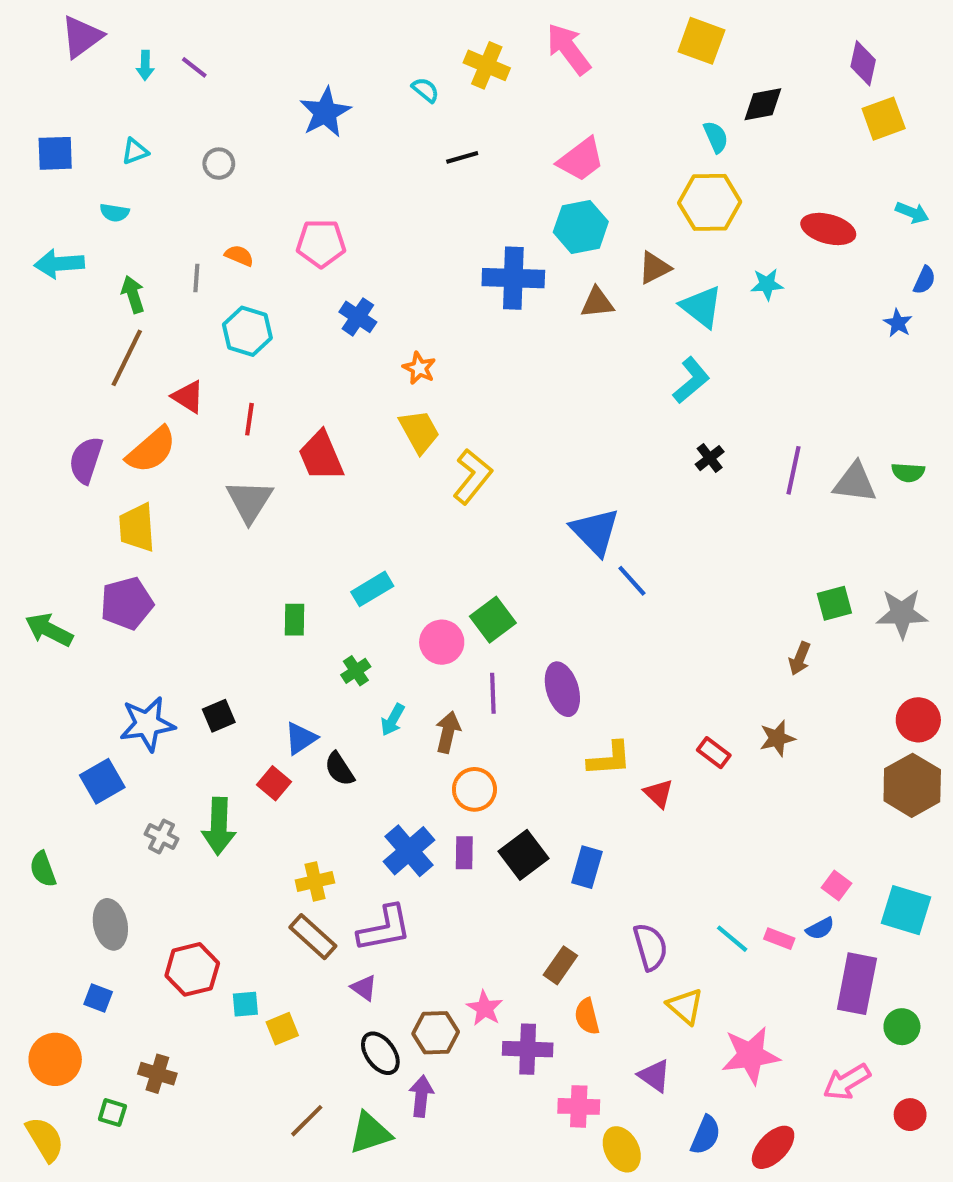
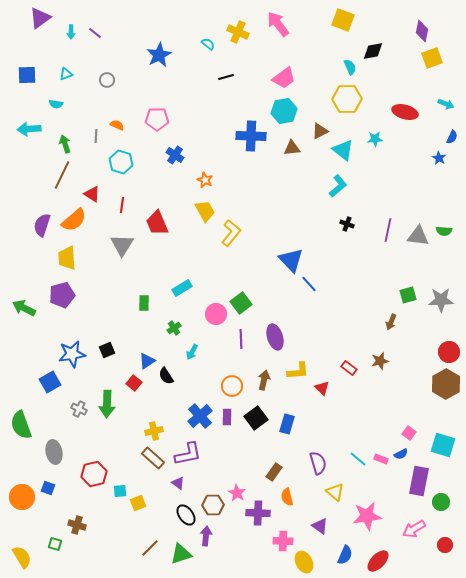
black cross: (710, 458) -> (347, 224), turned -32
brown arrow: (448, 732) -> (264, 380), moved
green semicircle: (43, 869) -> (21, 425), size x1.6
orange circle: (55, 1059) -> (22, 497), moved

